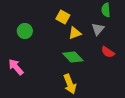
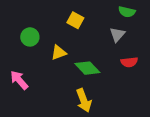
green semicircle: (106, 10) -> (127, 12), turned -72
yellow triangle: (75, 33) -> (59, 53), moved
red semicircle: (108, 52) -> (129, 62), turned -40

